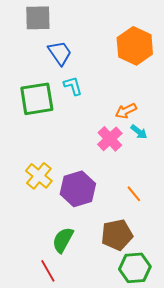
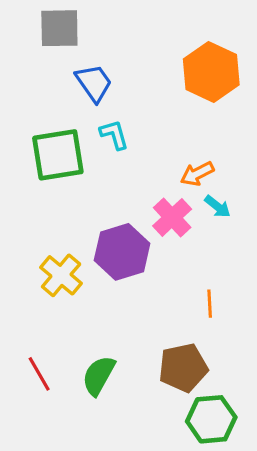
purple hexagon: (78, 189) -> (122, 252), moved
orange line: (134, 194) -> (210, 304), turned 36
red line: (48, 271) -> (39, 374), moved

